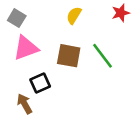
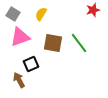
yellow semicircle: (74, 15) -> (41, 14), moved

